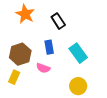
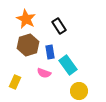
cyan rectangle: (78, 53) -> (68, 65), moved
brown hexagon: (20, 54) -> (28, 45), moved

